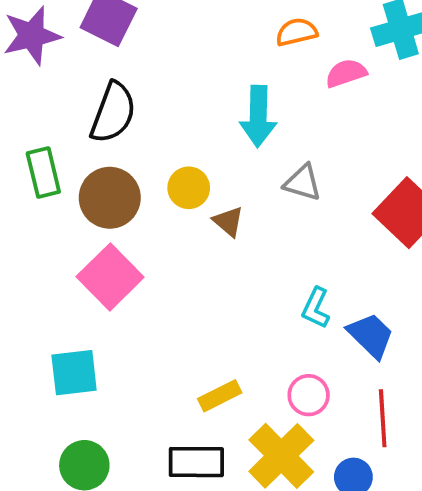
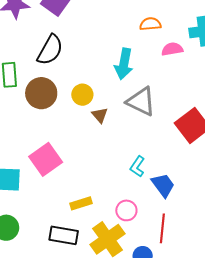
gray triangle: (303, 183) -> (141, 101), size x1.5
pink square: (110, 277) -> (46, 159), moved

